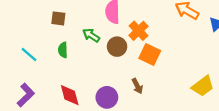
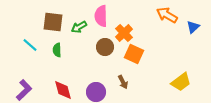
brown square: (58, 18) -> (53, 22), size x1.5
green arrow: (91, 35) -> (79, 27), moved, turned -63
cyan line: (29, 54) -> (30, 45), moved

